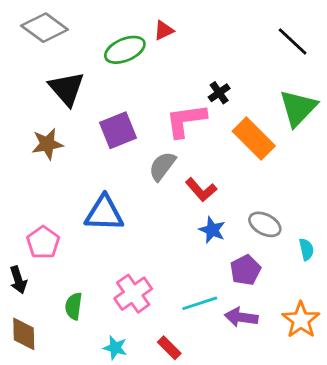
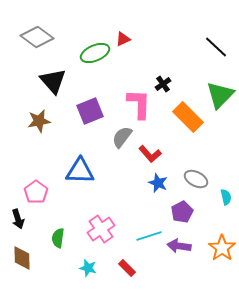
pink L-shape: (186, 120) -> (139, 104), turned 100

